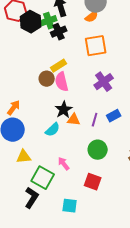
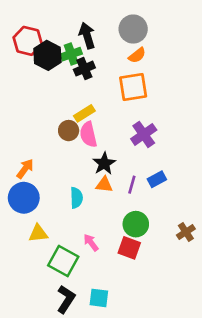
orange semicircle: (92, 17) -> (137, 55), moved
black star: (64, 110) -> (104, 163), moved
cyan semicircle: (53, 130) -> (76, 198), turned -49
red square: (93, 182) -> (129, 248), moved
black L-shape: (32, 198) -> (66, 299), moved

